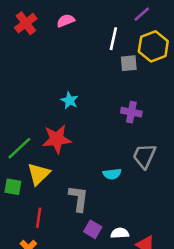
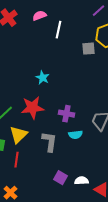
white line: (113, 39) -> (58, 30), moved
purple cross: (131, 112) -> (66, 114), moved
gray L-shape: (79, 198) -> (49, 142), moved
red line: (39, 218) -> (16, 160), moved

